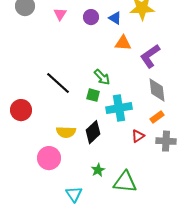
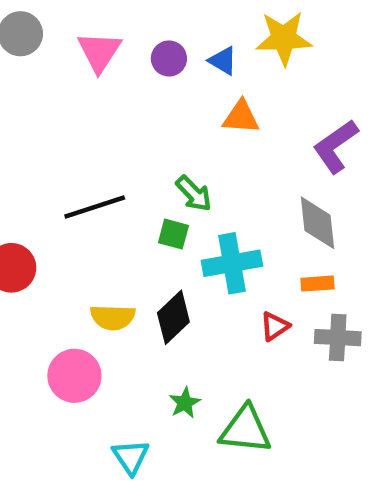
pink triangle: (60, 14) -> (99, 52), size x1.5
purple L-shape: (150, 56) -> (335, 146), moved
black line: (58, 83) -> (95, 207), turned -60
orange rectangle: (157, 117) -> (317, 284), turned 32

